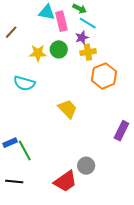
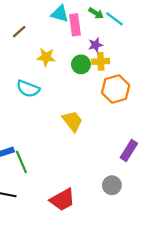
cyan line: (88, 23) -> (114, 19), moved
green circle: (59, 49) -> (81, 64), moved
gray circle: (86, 166) -> (112, 185), moved

